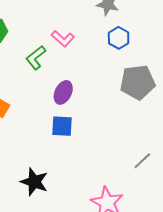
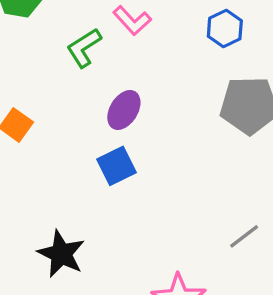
blue square: (62, 126) -> (116, 166), turned -35

